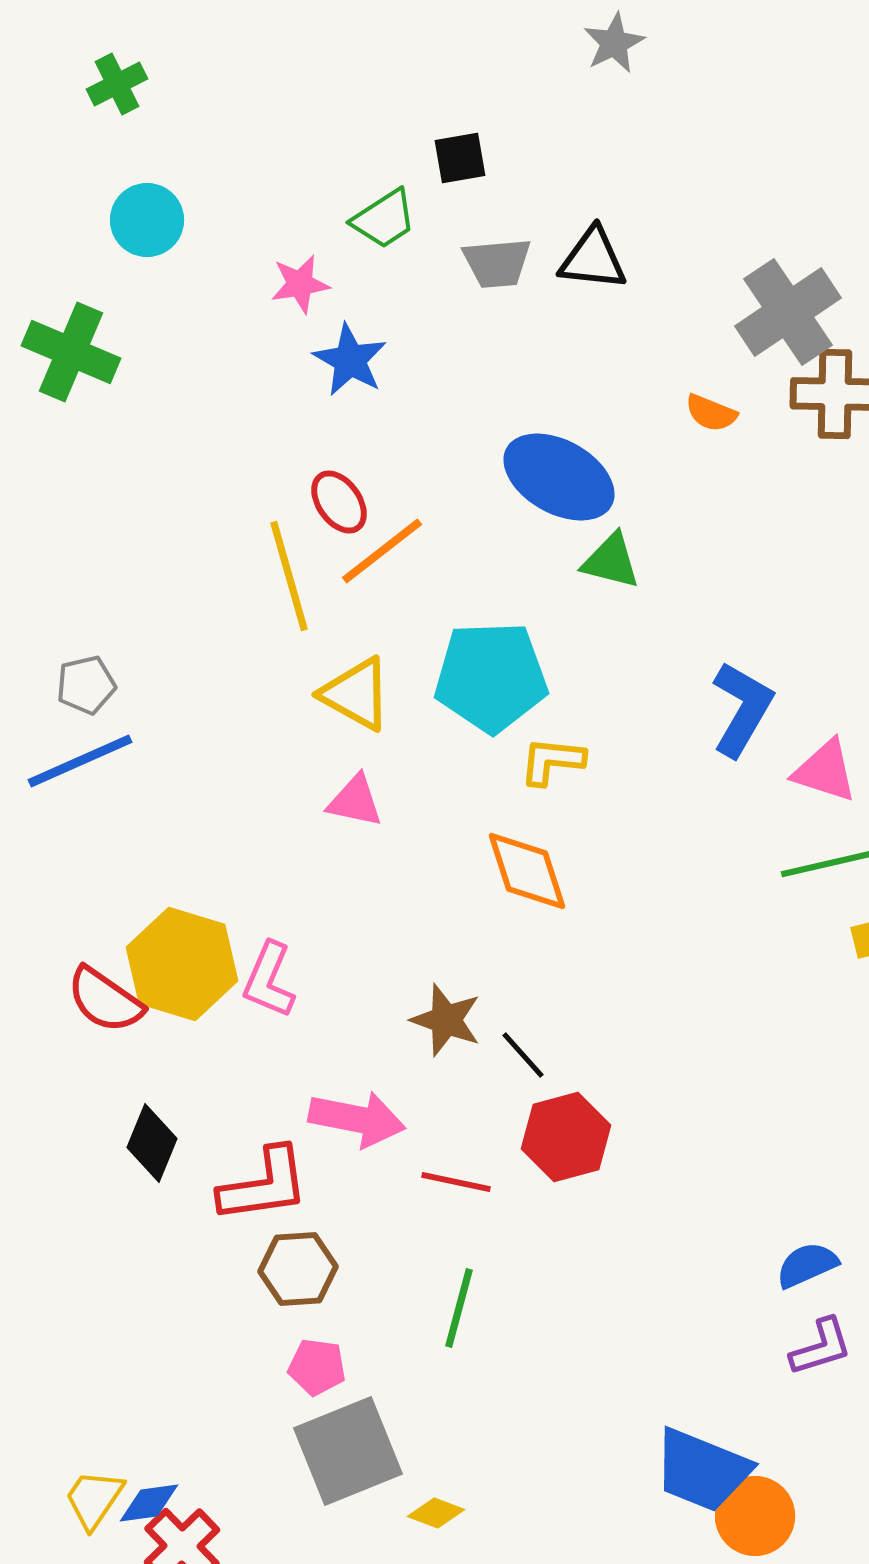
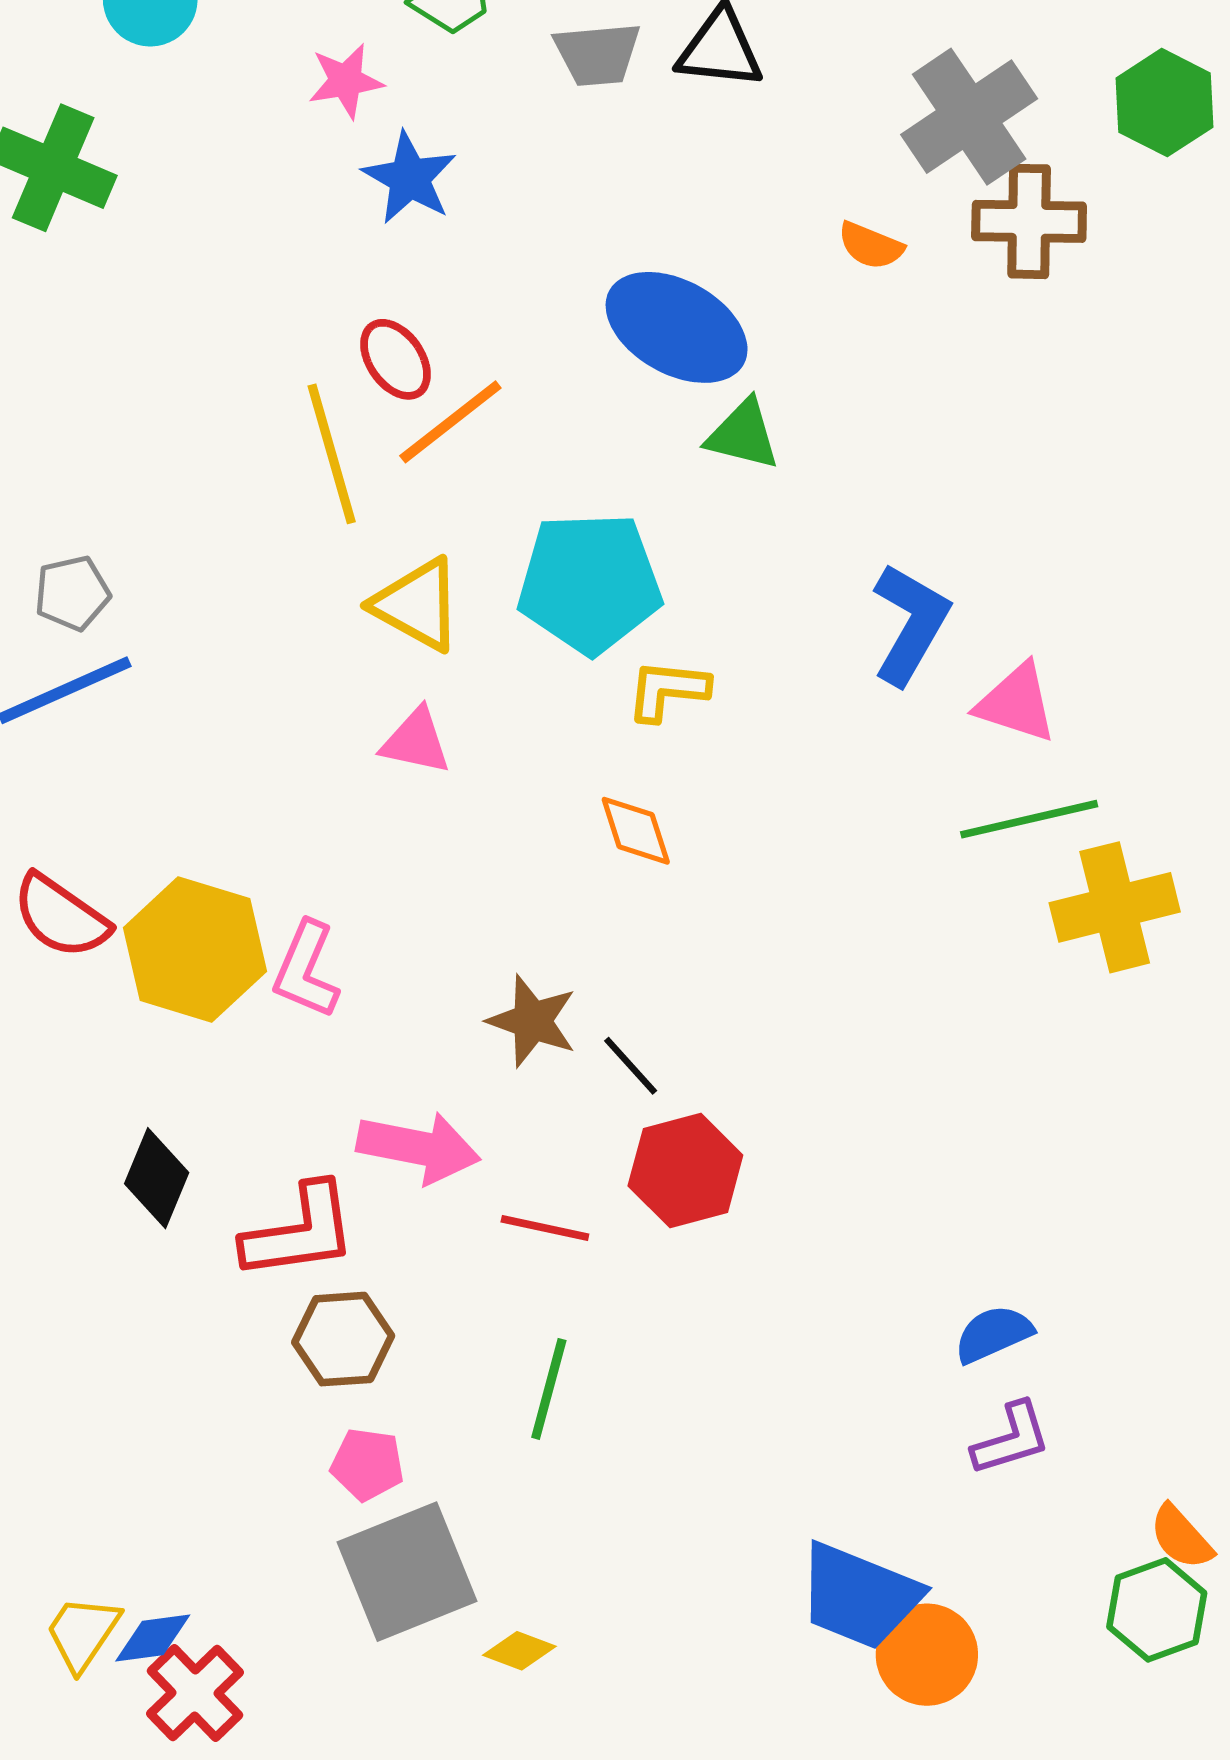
orange diamond: (527, 871) -> (636, 831), size x0.7
red semicircle: (105, 1000) -> (61, 916), moved

